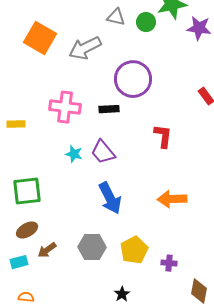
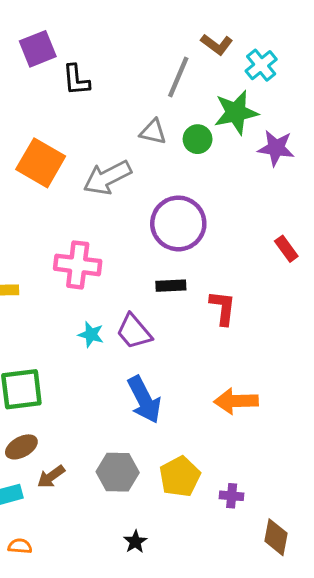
black rectangle: (109, 109) -> (171, 286), moved
black star: (122, 294) -> (135, 542), moved

